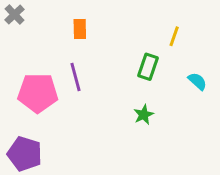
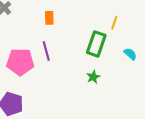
green rectangle: (148, 67) -> (96, 44), size x1.4

